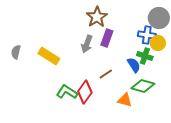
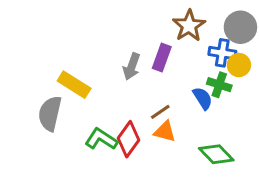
brown star: (97, 17) -> (189, 26), moved
gray semicircle: (16, 52) -> (50, 113), moved, size x1.6
green diamond: (143, 86) -> (216, 154), moved, turned 30
orange triangle: (125, 100) -> (165, 132), moved

